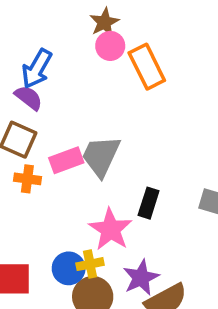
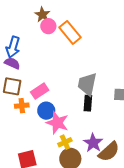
gray trapezoid: (101, 156) -> (87, 84), moved
pink star: (111, 229) -> (57, 123), moved
blue circle: (69, 268) -> (46, 111), moved

